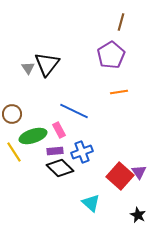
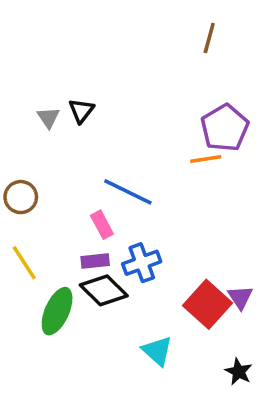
purple pentagon: (111, 55) -> (225, 128), moved
black triangle: (47, 64) -> (81, 111), size x0.6
green ellipse: (33, 136) -> (57, 311), moved, turned -48

